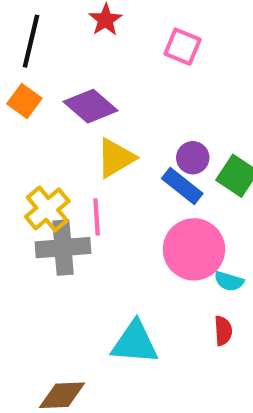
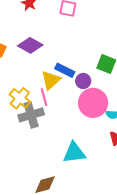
yellow triangle: (116, 158) -> (51, 80), moved
purple circle: (193, 158) -> (83, 81), moved
blue rectangle: (182, 186) -> (65, 70), moved

